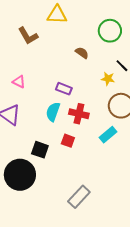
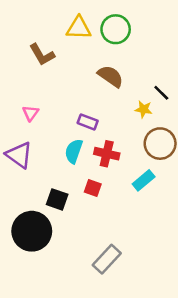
green circle: (110, 31) -> (116, 29), moved
brown semicircle: (82, 53) -> (111, 76), size x1.5
pink triangle: (19, 82) -> (30, 113), turned 40

